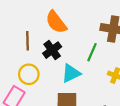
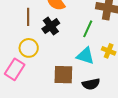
cyan triangle: (71, 73) -> (85, 56), moved, turned 42

